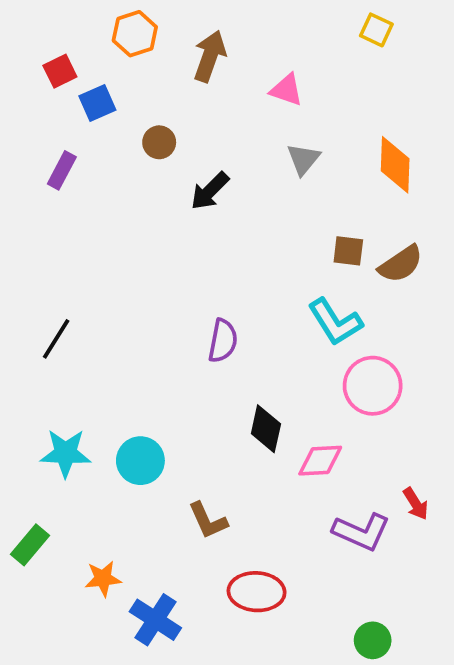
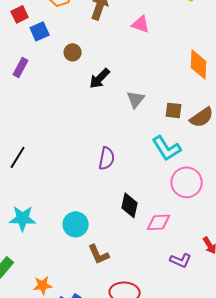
gray triangle: (303, 159) -> (136, 99), moved
cyan circle: (140, 461) -> (76, 224), moved
purple L-shape: (361, 532) -> (181, 260), size x0.7

